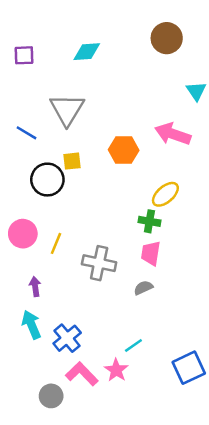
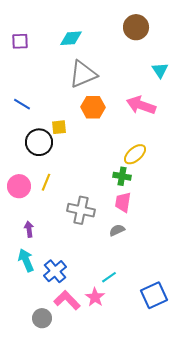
gray triangle: (67, 109) -> (83, 74), moved, turned 36
orange hexagon: (124, 150) -> (93, 107), moved
yellow line: (56, 243) -> (46, 182), moved

